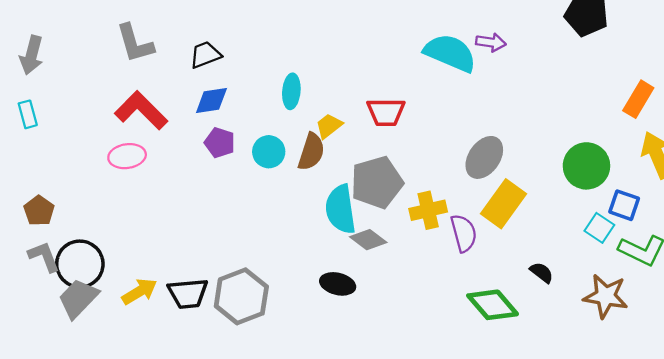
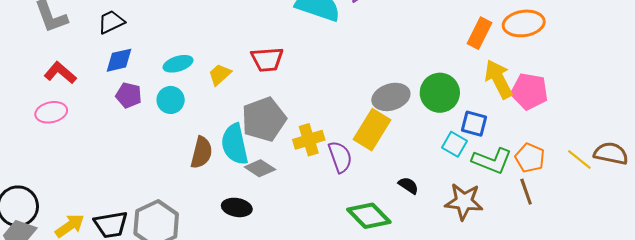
cyan ellipse: (291, 91) -> (178, 64), moved, turned 72
red L-shape: (141, 110) -> (60, 73), size x0.7
brown semicircle: (311, 152) -> (201, 152), moved
gray ellipse: (484, 157) -> (391, 97), moved, turned 42

